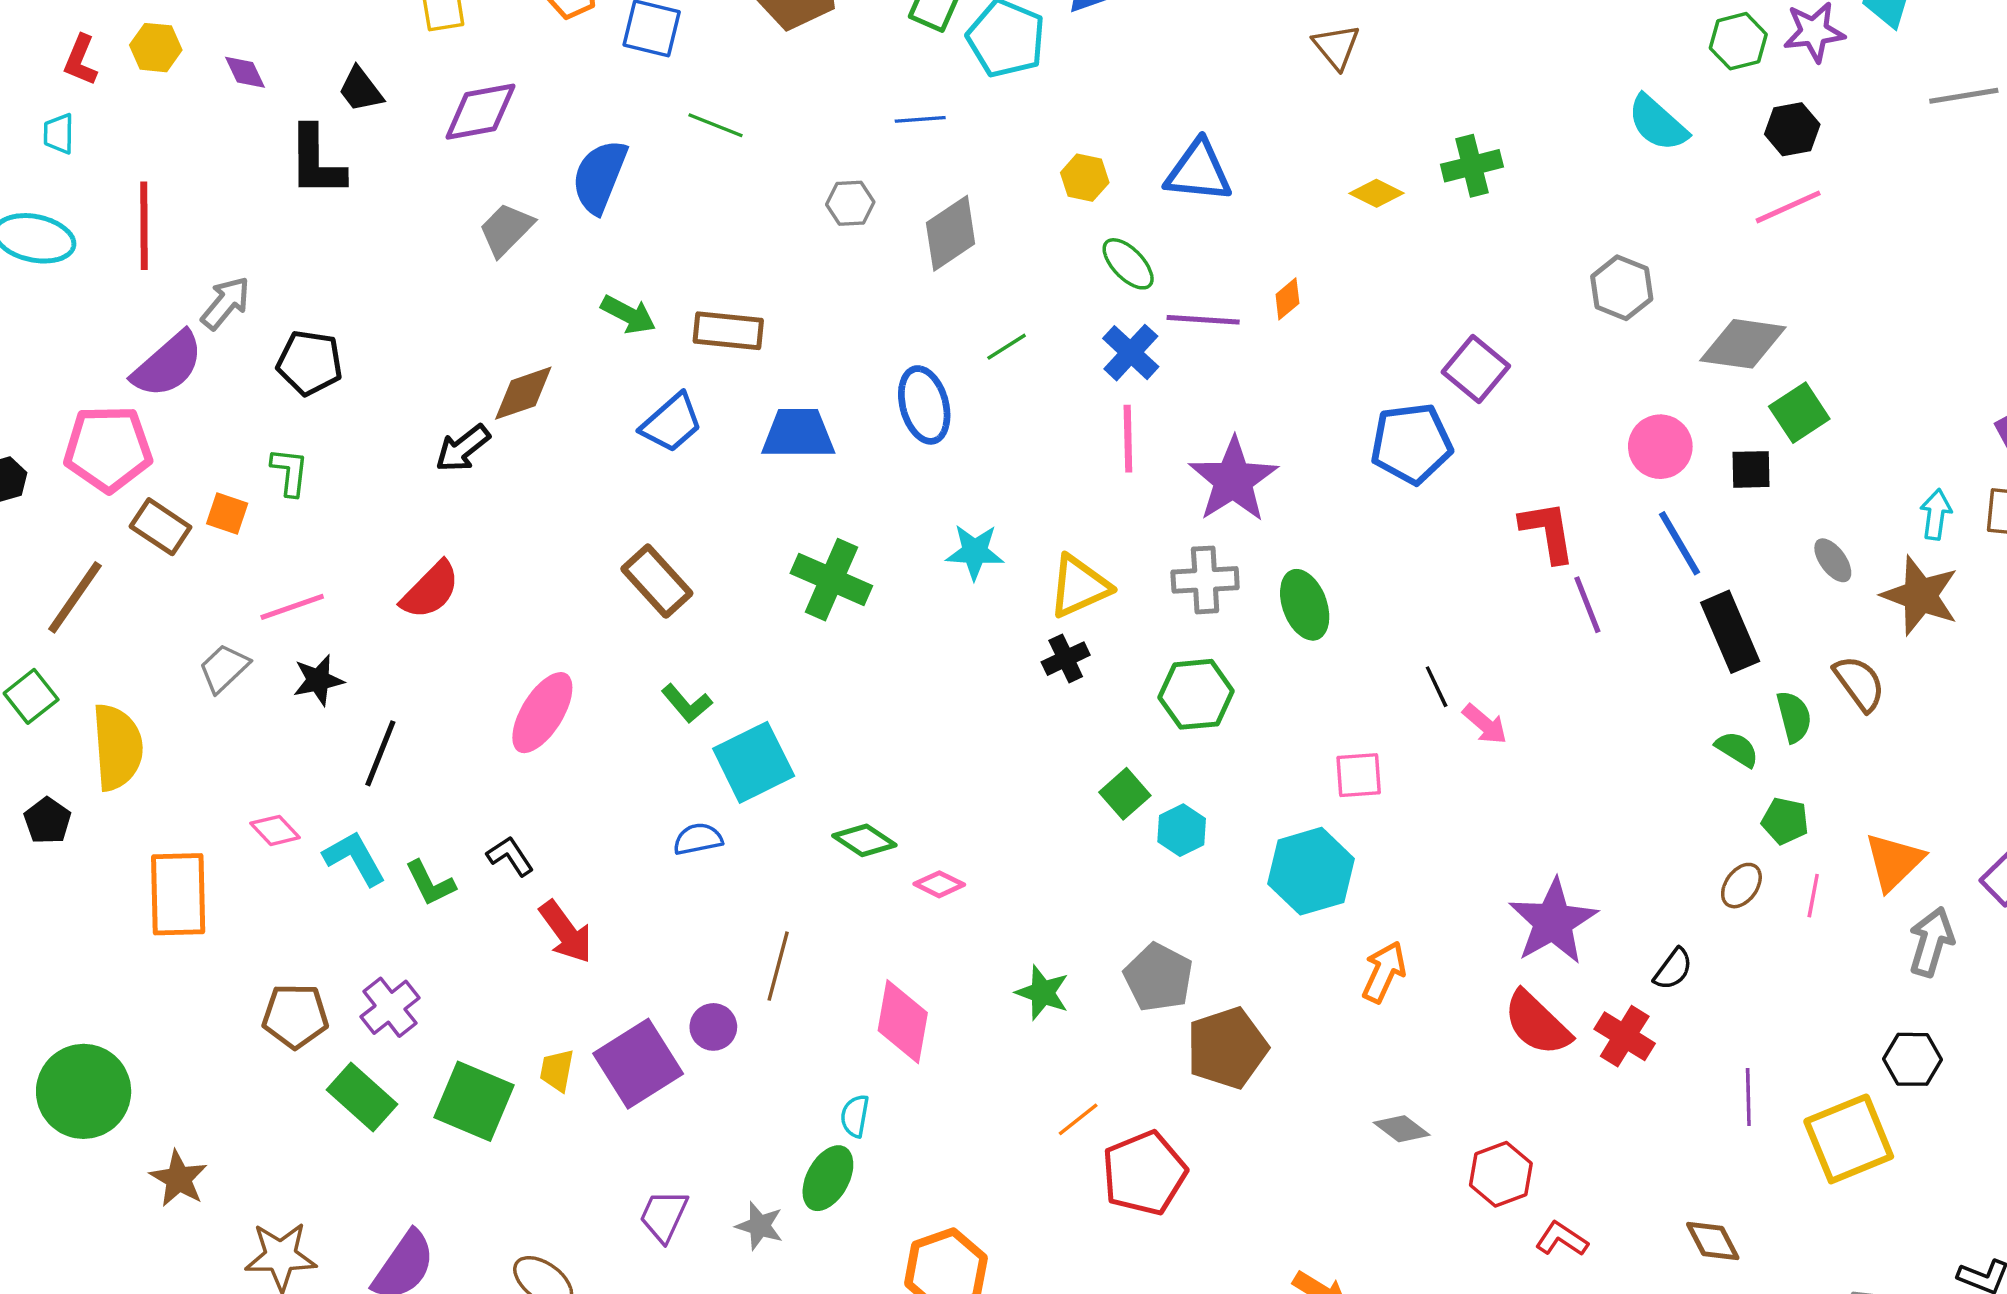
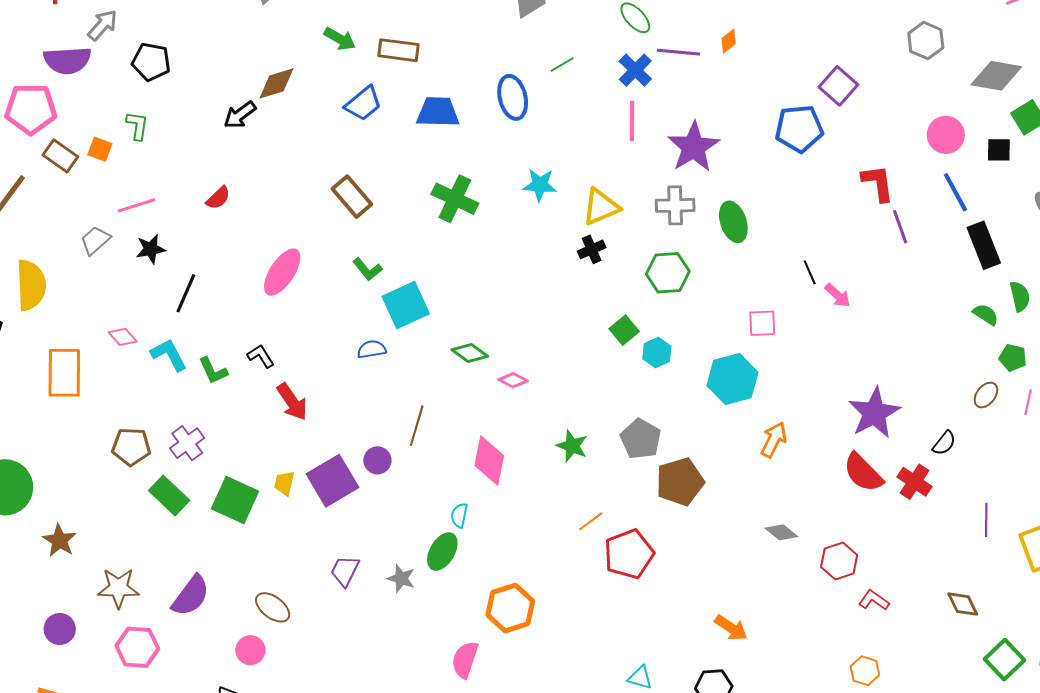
purple semicircle: (168, 365) -> (67, 60), turned 36
red semicircle: (430, 590) -> (218, 198), size x0.7

